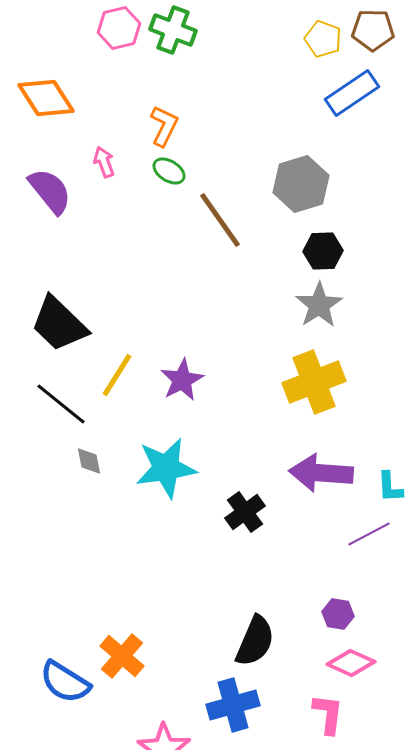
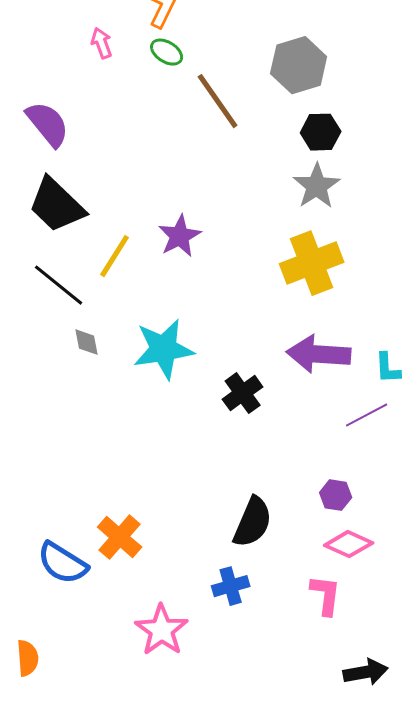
purple semicircle: (50, 191) -> (48, 124), moved
purple star: (182, 380) -> (180, 236), moved
blue cross: (233, 705) -> (231, 586), size x0.7

